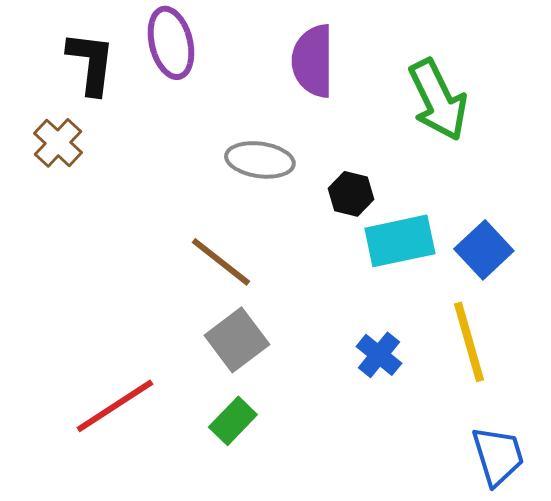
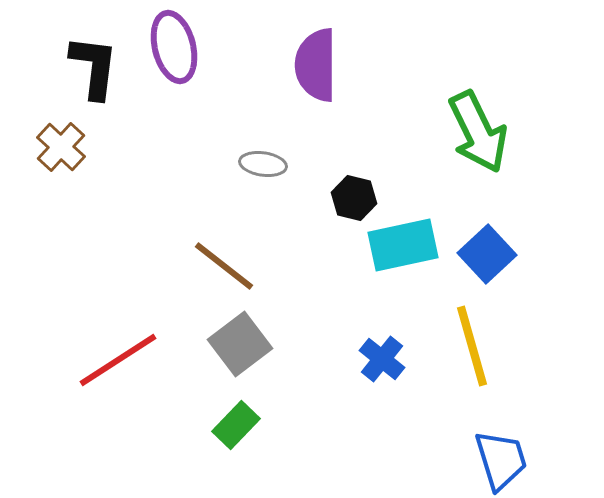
green arrow: (438, 100) -> (478, 132), moved
gray ellipse: (260, 160) -> (263, 164), size x0.7
red line: (115, 406) -> (118, 360), moved

